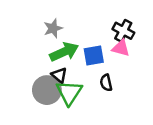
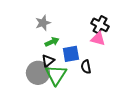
green arrow: (64, 52) -> (52, 42), size x0.6
blue square: (94, 56) -> (71, 54), moved
black triangle: (59, 75) -> (48, 61), turned 40

